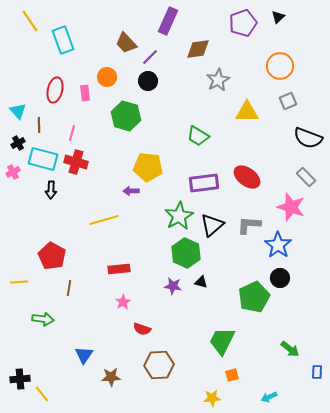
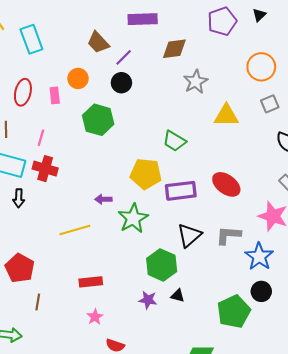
purple rectangle: (168, 21) -> (143, 19), turned 64
yellow pentagon: (148, 167) -> (146, 174), moved
green star: (179, 216) -> (133, 218), moved

